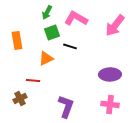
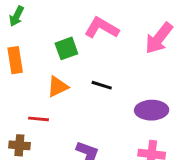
green arrow: (47, 12) -> (17, 16), moved
black line: (70, 46) -> (102, 85), moved
brown cross: (20, 98) -> (19, 145), turned 32

